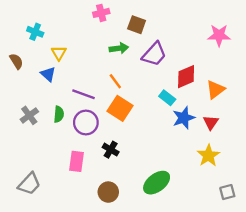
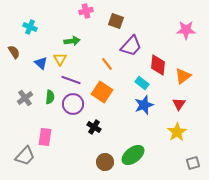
green arrow: (119, 48) -> (72, 41), moved
yellow triangle: (59, 53) -> (60, 59), moved
red diamond: (186, 77) -> (158, 65), turned -60
orange line: (115, 81) -> (107, 64), moved
blue star: (184, 118) -> (144, 105), moved
pink rectangle: (76, 161) -> (45, 137), moved
brown circle: (108, 192) -> (105, 162), moved

